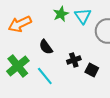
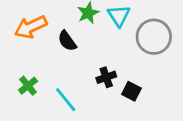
black semicircle: (46, 47) -> (67, 41), moved
green cross: (18, 66) -> (28, 86), size x0.6

